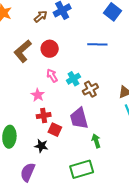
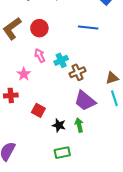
red cross: (44, 116) -> (11, 95), moved
purple trapezoid: (79, 118) -> (85, 101), moved, turned -40
black star: (41, 146) -> (59, 125), moved
green rectangle: (82, 169) -> (62, 153), size x0.7

